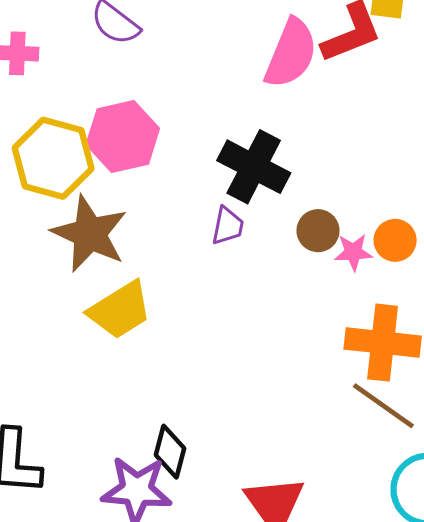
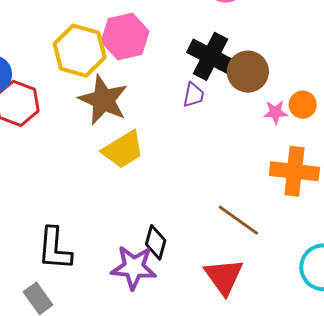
brown circle: (318, 231) -> (248, 72), moved, size x1.5
brown line: (383, 406) -> (238, 220), moved

